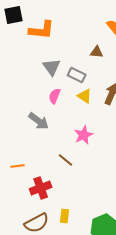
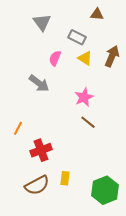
gray triangle: (52, 67) -> (42, 22), moved
brown line: (66, 160) -> (88, 122), moved
orange line: (18, 166) -> (18, 128), turned -56

